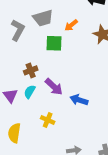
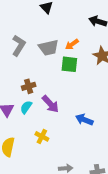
gray trapezoid: (43, 18) -> (49, 48), moved
green square: (54, 43) -> (69, 64), moved
blue arrow: (79, 100) -> (84, 120), moved

